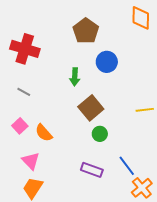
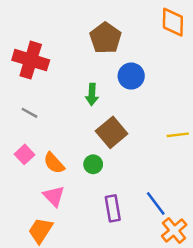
green circle: (100, 134) -> (93, 164), moved
pink triangle: (31, 161) -> (54, 196), moved
purple rectangle: (92, 170) -> (113, 208), turned 60

